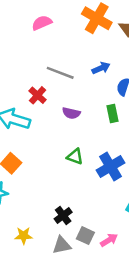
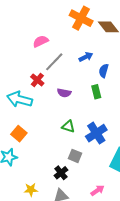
pink semicircle: (42, 23) -> (41, 41), moved
gray line: (60, 73) -> (54, 62), turned -65
gray square: (85, 236) -> (75, 156), moved

